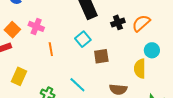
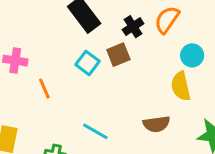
brown square: (101, 56) -> (118, 55), moved

